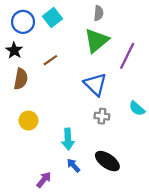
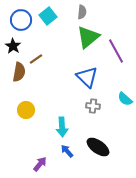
gray semicircle: (99, 13) -> (82, 12), moved
purple line: (127, 56) -> (116, 51), turned -55
brown line: (50, 60) -> (36, 59), moved

